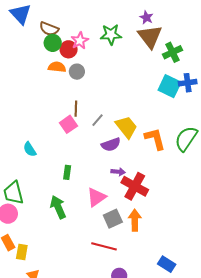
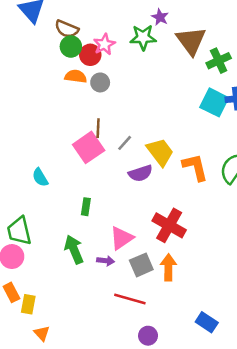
purple star: (146, 17) -> (160, 17), moved
pink square: (68, 124) -> (89, 147), size x1.4
purple arrow: (118, 172) -> (106, 261), moved

